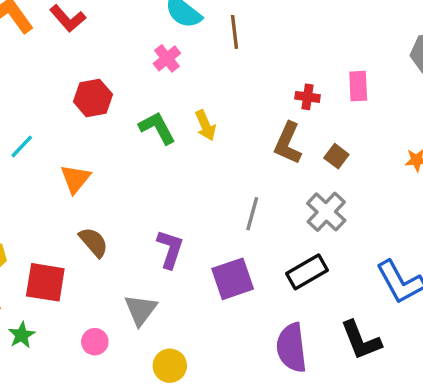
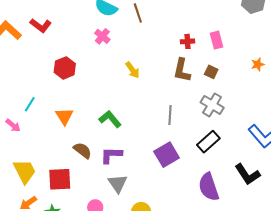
pink rectangle: (358, 86) -> (217, 40), moved
green L-shape: (157, 128) -> (110, 119), moved
purple L-shape: (170, 249) -> (111, 155), moved, turned -95

